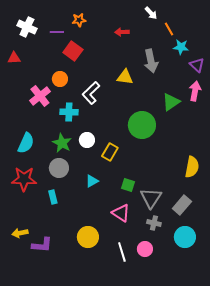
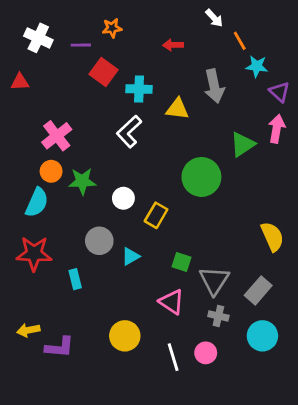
orange circle: (60, 79) -> (51, 171), moved
cyan cross: (69, 112) -> (139, 89), moved
green star: (62, 143) -> (82, 181), moved, turned -30
yellow semicircle: (192, 167) -> (272, 237), turned -35
gray circle: (59, 168) -> (99, 241), moved

